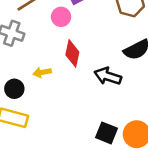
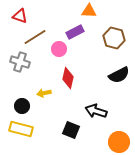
black arrow: (108, 76) -> (96, 111), moved
black square: (106, 133) -> (71, 130), moved

